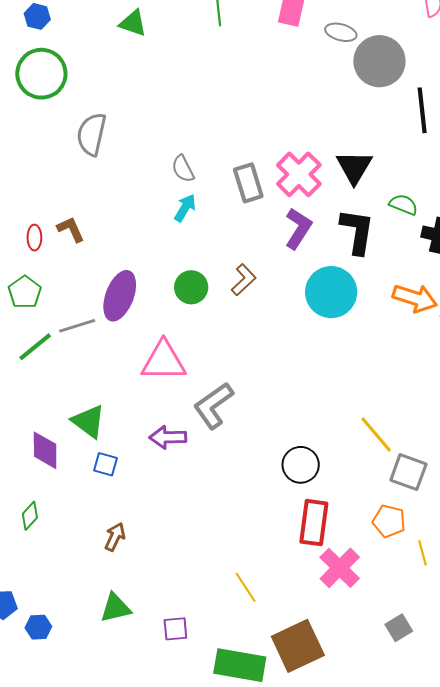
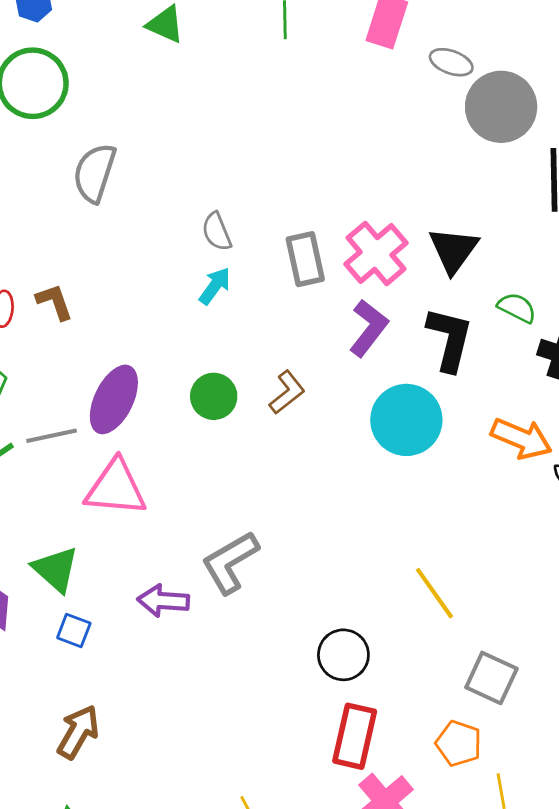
pink triangle: (164, 361) -> (116, 488), moved
yellow line: (376, 434) -> (434, 593), moved
brown arrow: (115, 537) -> (78, 732), size x1.4

